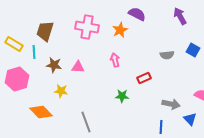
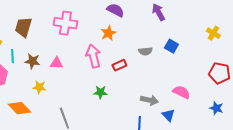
orange star: (120, 30) -> (108, 33), moved
cyan line: (34, 52) -> (12, 56), moved
pink arrow: (115, 60) -> (93, 56), size x1.6
red rectangle: (144, 78) -> (119, 65), moved

